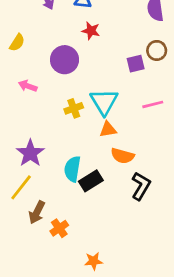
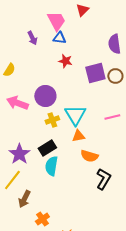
purple circle: (65, 60) -> (45, 96), moved
purple square: (136, 64) -> (95, 73), moved, size x1.5
pink arrow: (28, 86) -> (17, 103), size x1.5
black rectangle: (91, 181) -> (47, 148), moved
orange cross: (59, 228) -> (42, 219), moved

